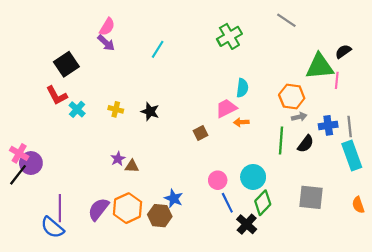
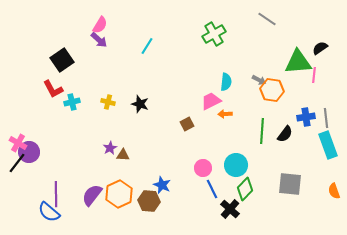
cyan cross: (77, 109) -> (72, 102), turned 35
gray arrow: (299, 117) -> (259, 80), moved, turned 40

